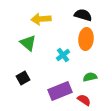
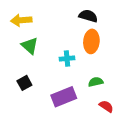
yellow arrow: (41, 19) -> (21, 20), moved
cyan cross: (63, 55) -> (67, 58), turned 32
red semicircle: (84, 100) -> (106, 106), moved

